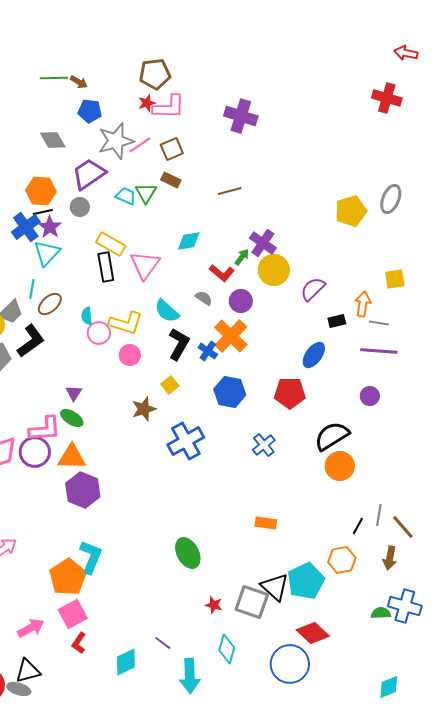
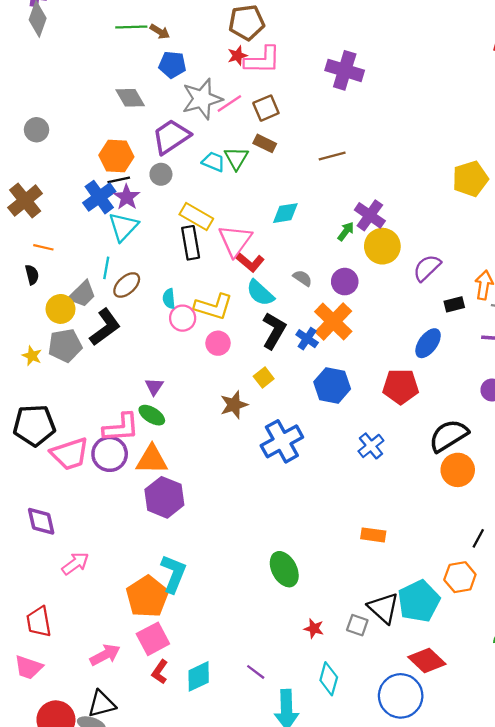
red L-shape: (222, 273) -> (250, 262), moved
gray square: (252, 602) -> (357, 625), size x0.6
cyan diamond: (126, 662) -> (199, 676), moved

